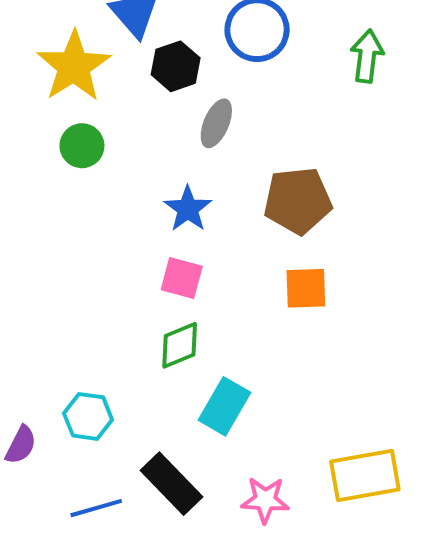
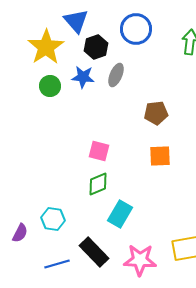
brown pentagon: (298, 201) -> (156, 113), size x0.7
blue star: (188, 209) -> (83, 77), moved, turned -30
pink star: (265, 500) -> (140, 260), size x1.4

